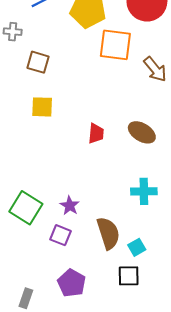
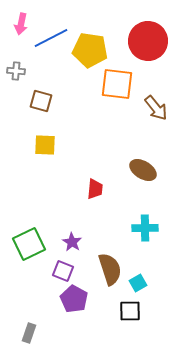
red trapezoid: (96, 133) -> (95, 189), moved
green square: (26, 208) -> (29, 244), turned 32
purple pentagon: (72, 283) -> (74, 299), moved

